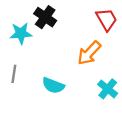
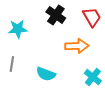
black cross: (45, 17) -> (56, 15), moved
orange arrow: (89, 53) -> (77, 46), turned -135

